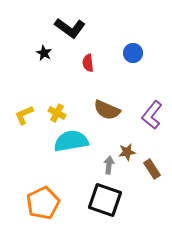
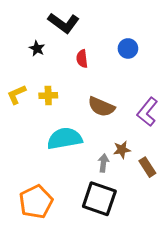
yellow cross: (57, 113) -> (48, 96), moved, turned -30
yellow L-shape: (24, 115) -> (17, 94), moved

